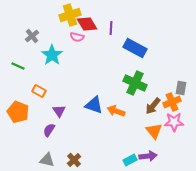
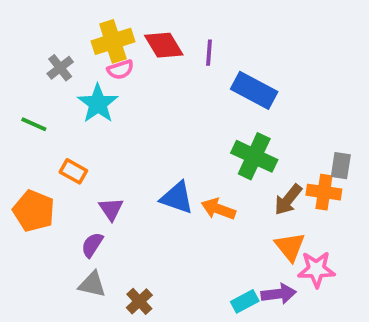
yellow cross: (70, 15) -> (113, 41), moved
pink semicircle: (77, 37) -> (120, 70), moved, turned -32
orange cross: (172, 102) -> (324, 192), turned 30
pink star: (174, 122) -> (316, 269), moved
gray triangle: (47, 160) -> (92, 284), moved

